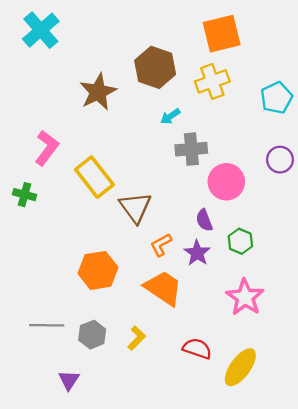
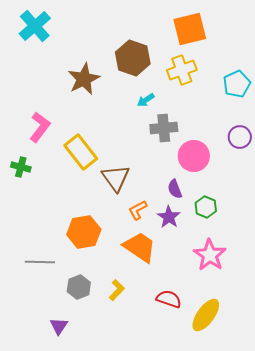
gray line: (47, 325) -> (40, 262), moved

